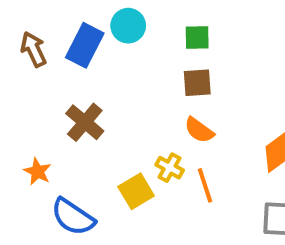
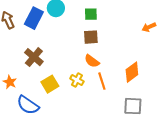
orange line: (205, 185) -> (102, 81), moved
yellow square: (136, 191) -> (50, 84), moved

